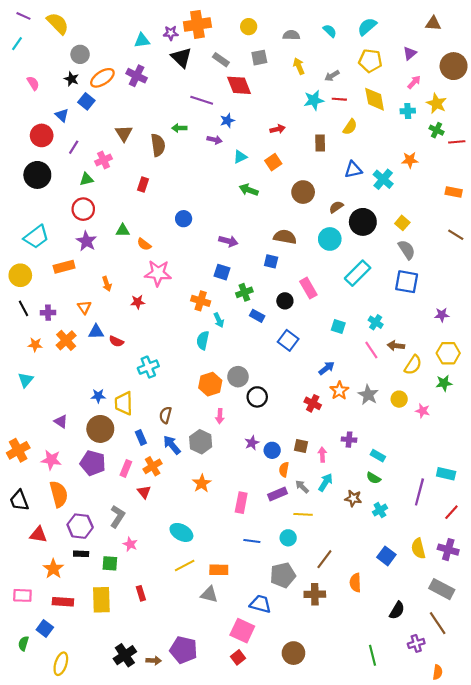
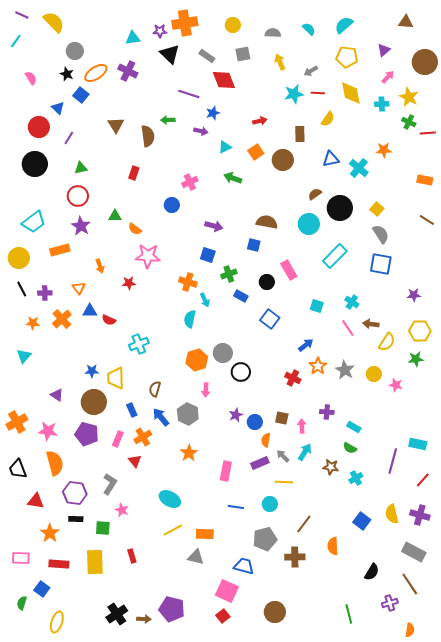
pink cross: (104, 160) -> (190, 182), moved
brown circle: (303, 192) -> (283, 160), moved

